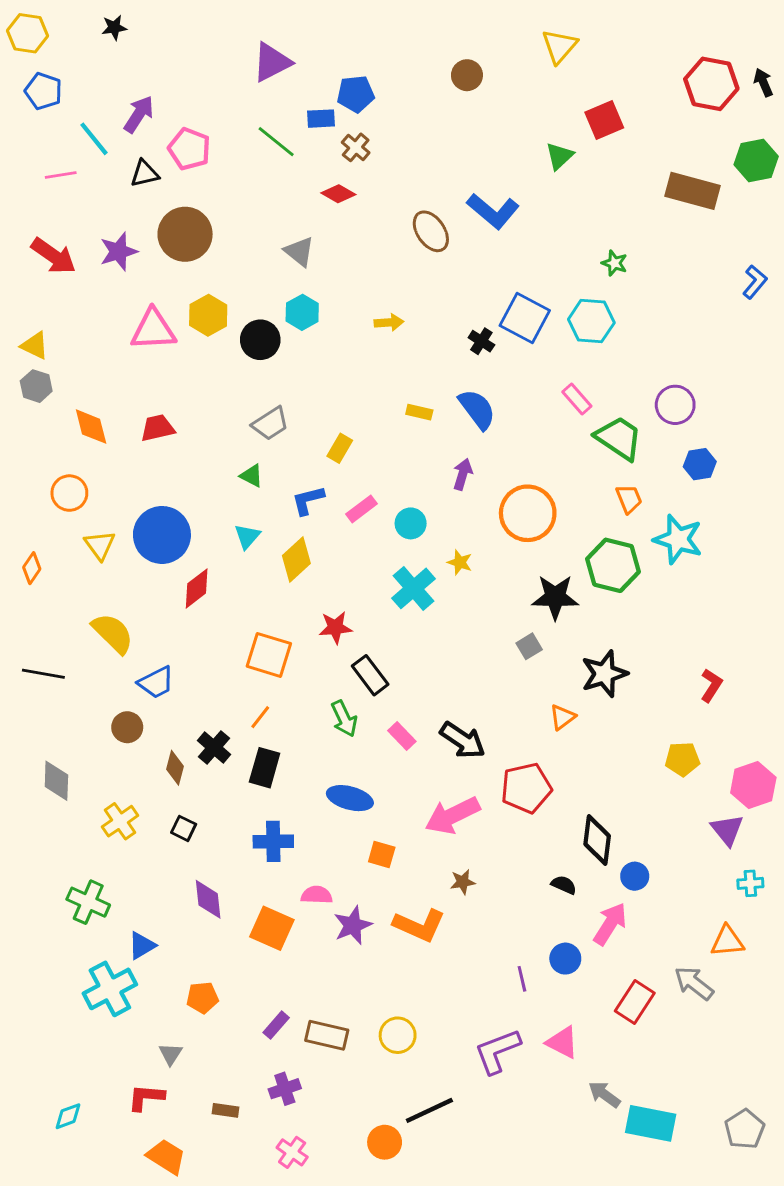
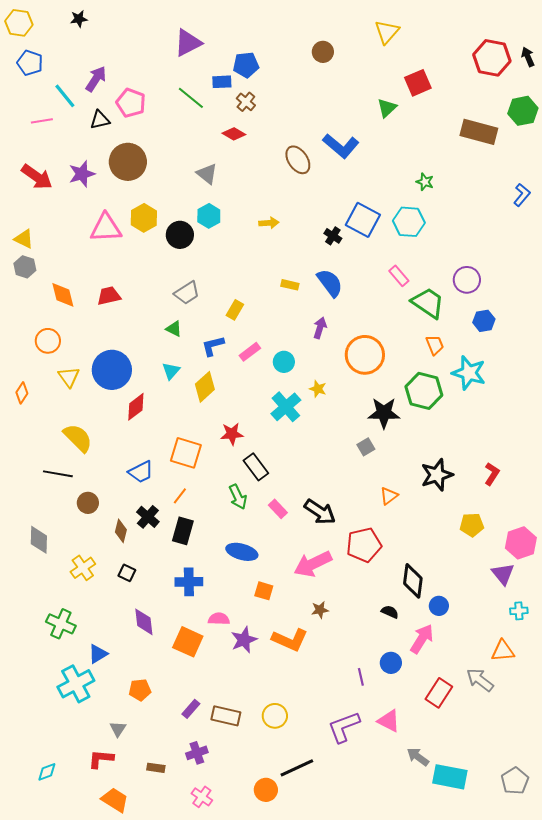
black line: (43, 674) -> (58, 474), moved
black star: (604, 674) -> (437, 475), moved
blue trapezoid: (156, 682) -> (141, 472), moved

